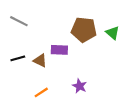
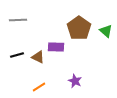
gray line: (19, 21) -> (18, 20), turned -30
brown pentagon: (84, 30) -> (79, 28), turned 30

